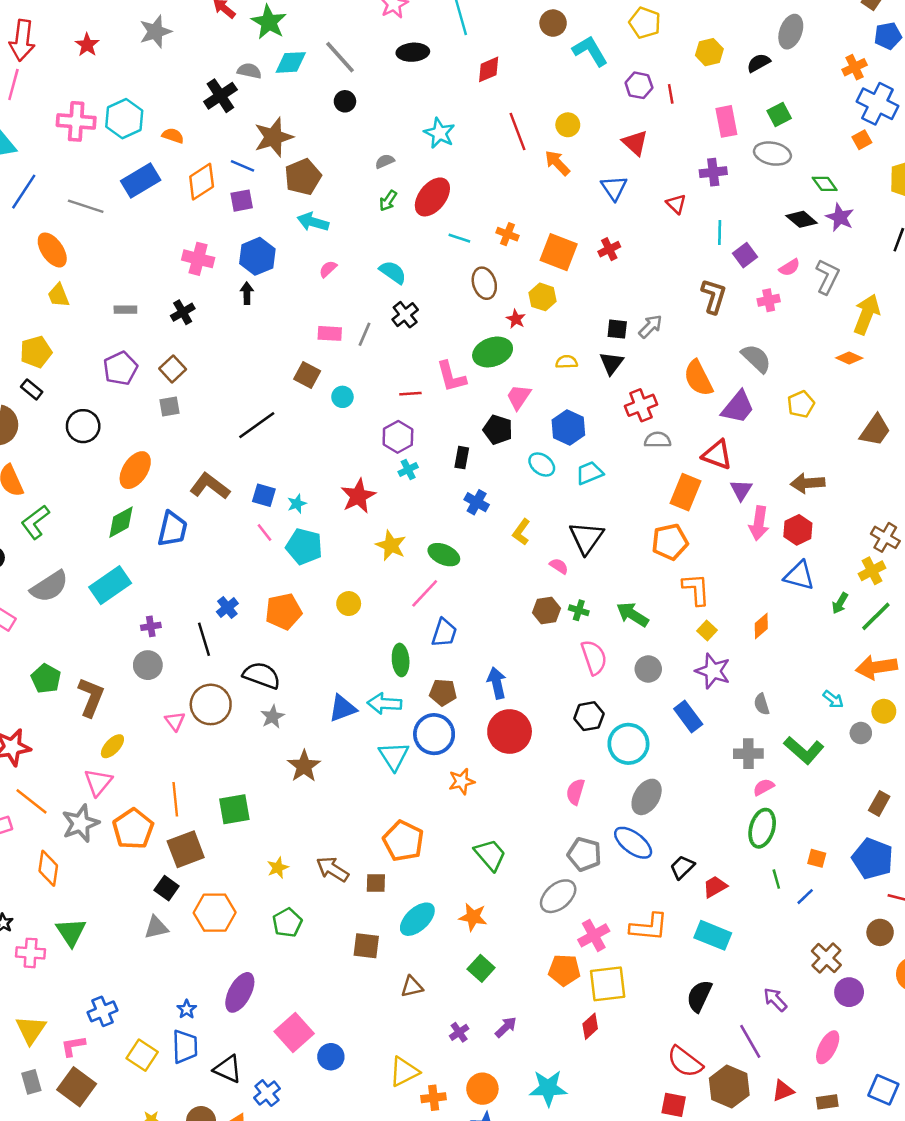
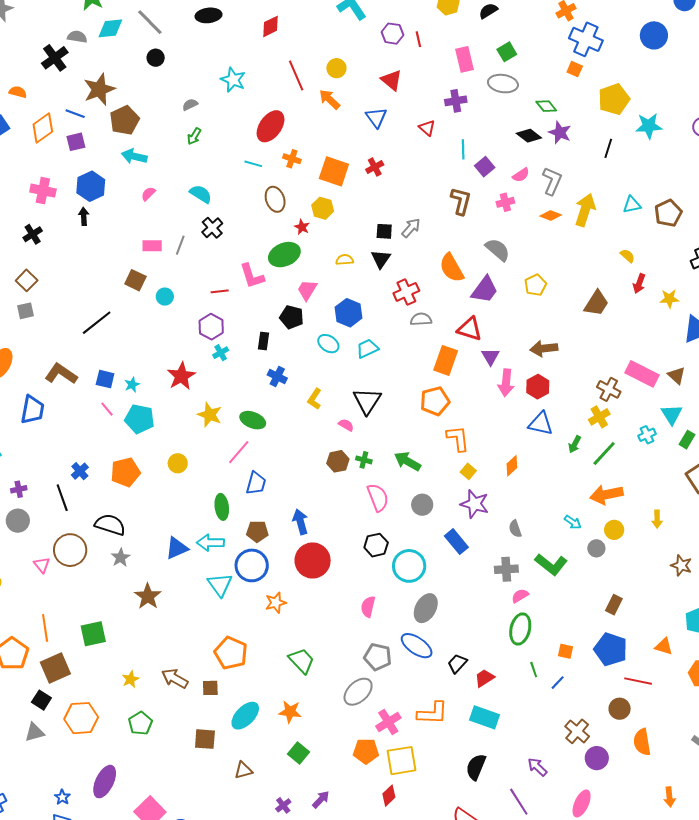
orange square: (862, 140) -> (575, 69), turned -35
red ellipse: (432, 197) -> (271, 126), moved
orange diamond: (849, 358) -> (551, 215), moved

